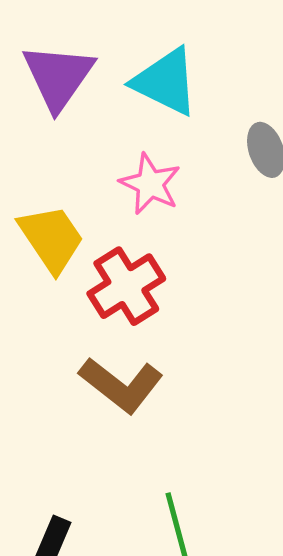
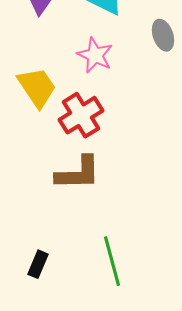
brown L-shape: (121, 385) -> (78, 173), turned -39

